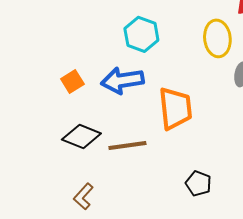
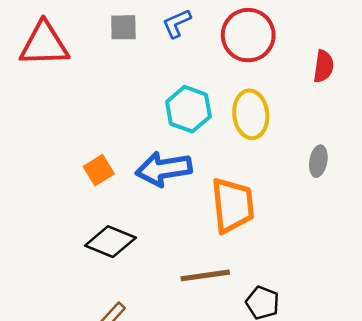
yellow ellipse: (217, 38) -> (251, 114), moved
brown line: (127, 145) -> (205, 275), moved

